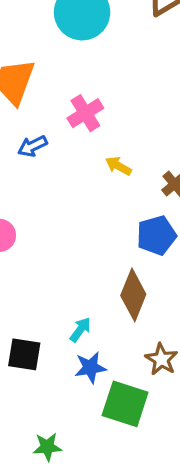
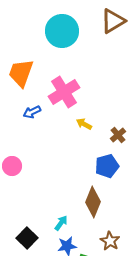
pink cross: (85, 113) -> (64, 92), size x1.4
black square: (24, 354) -> (27, 238), turned 35

